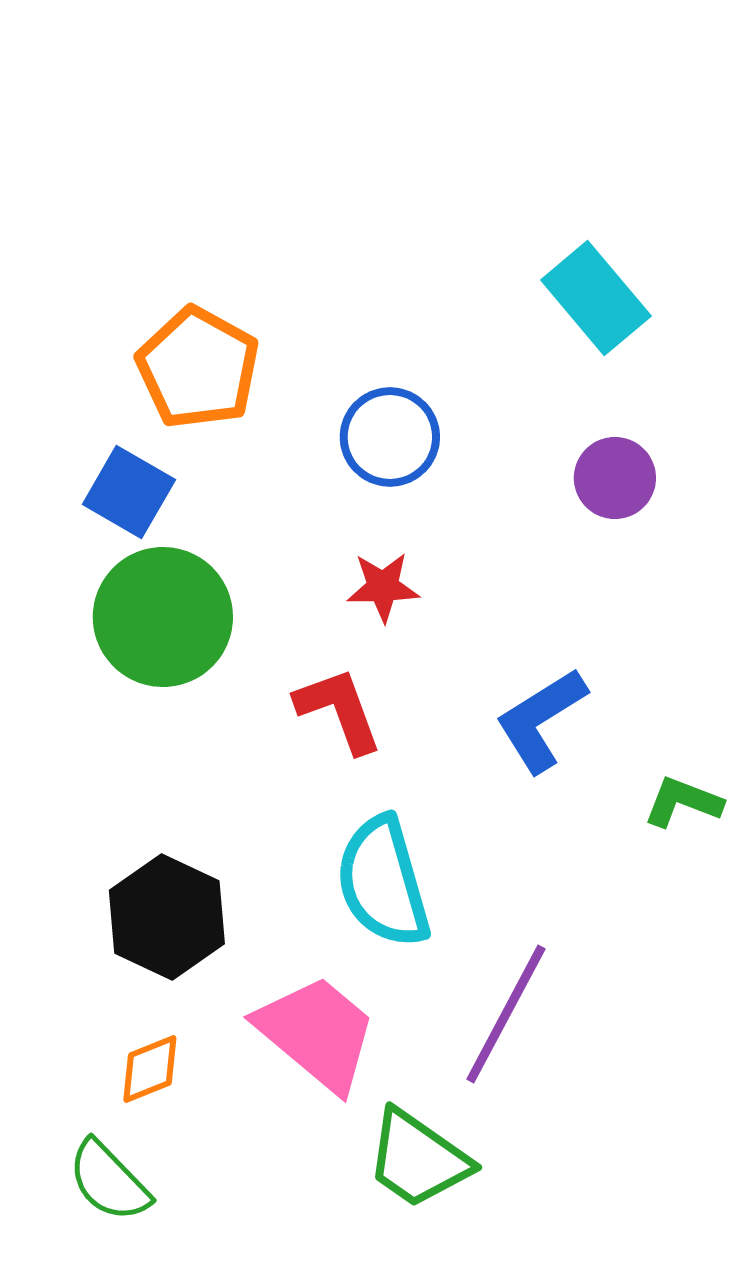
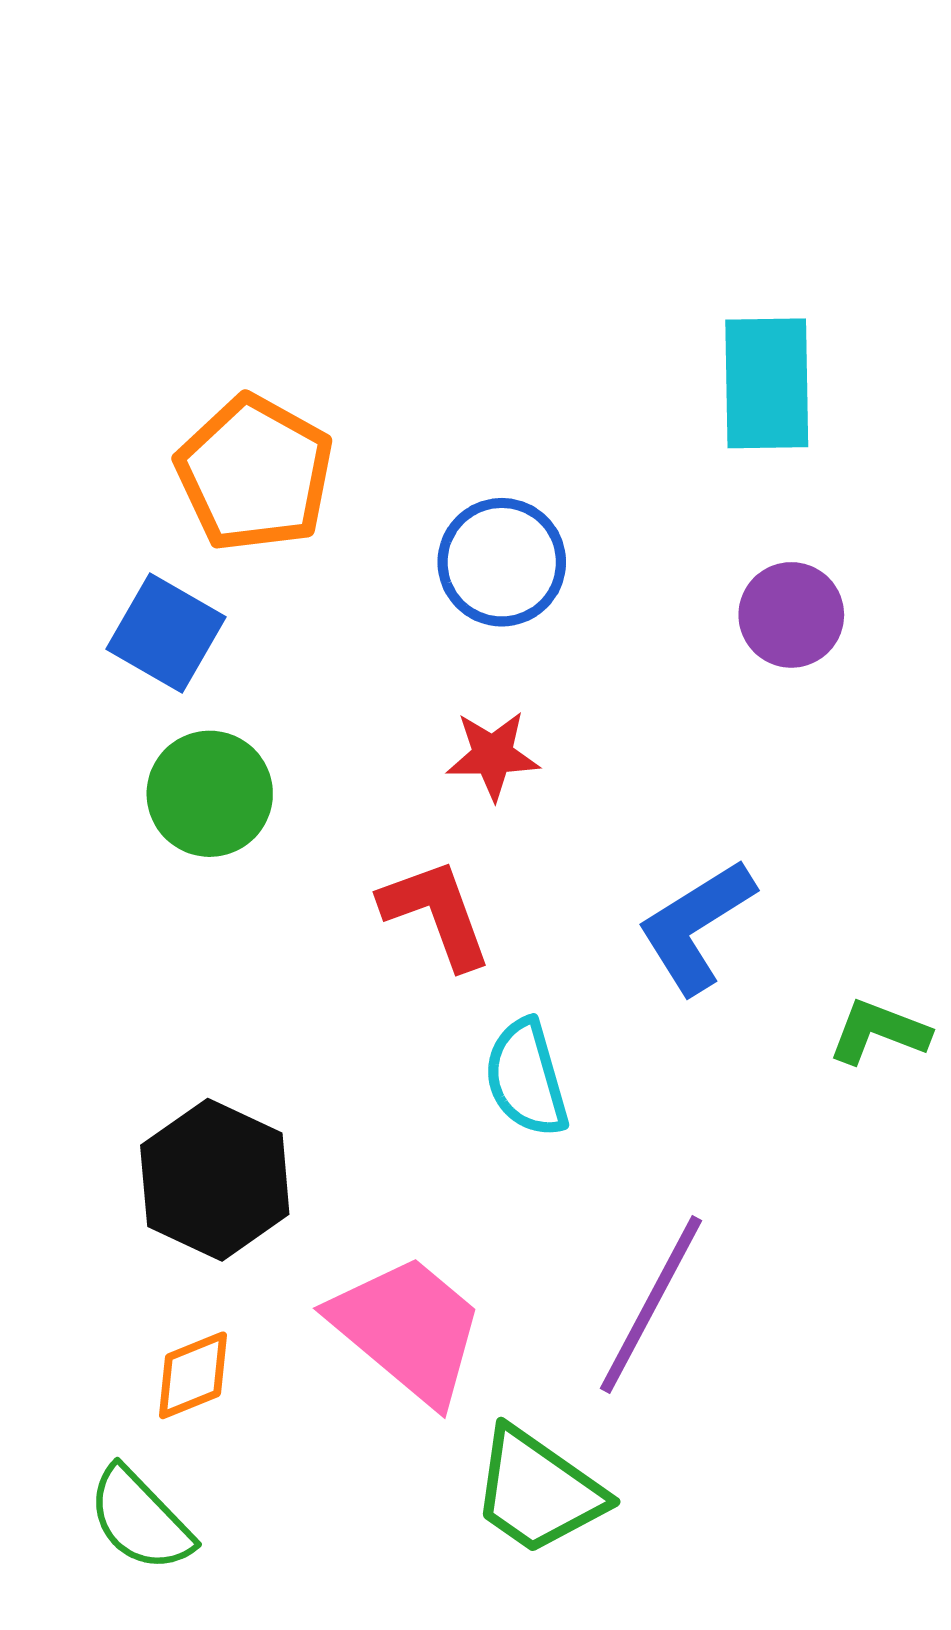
cyan rectangle: (596, 298) -> (767, 383), turned 39
green circle: (163, 617) -> (210, 794), size x0.7
cyan semicircle: (383, 882) -> (526, 1078), moved, size x0.7

